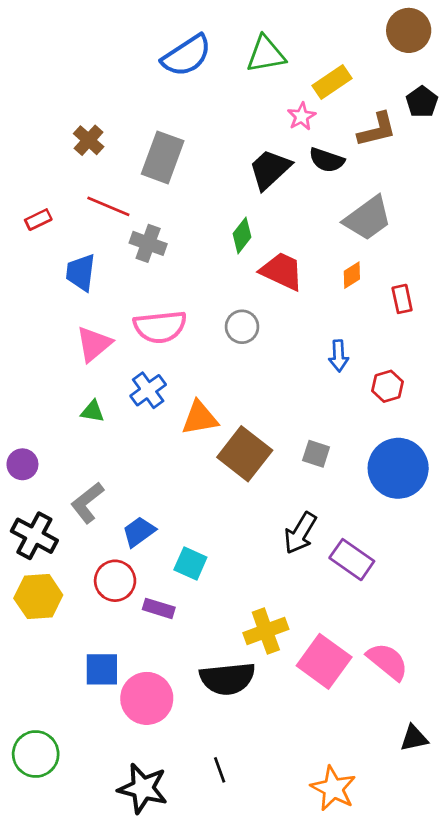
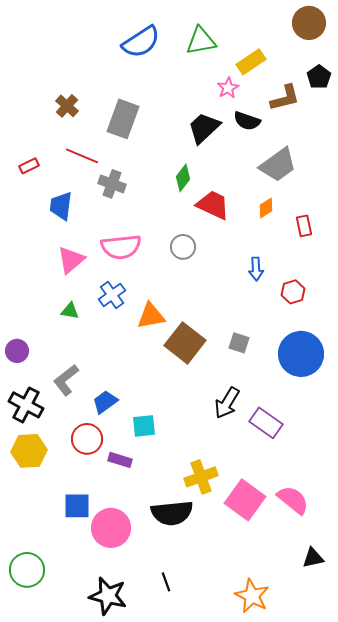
cyan square: (190, 564) -> (144, 426), turned -30

